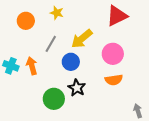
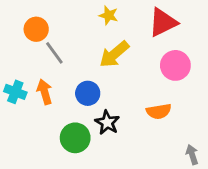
yellow star: (57, 13) -> (109, 15), moved
gray line: (51, 44) -> (54, 53), moved, turned -66
pink circle: (113, 54) -> (175, 65), moved
blue circle: (71, 62) -> (88, 93), moved

